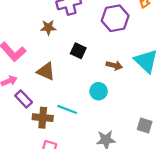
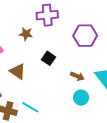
cyan circle: (99, 91) -> (81, 98), moved

